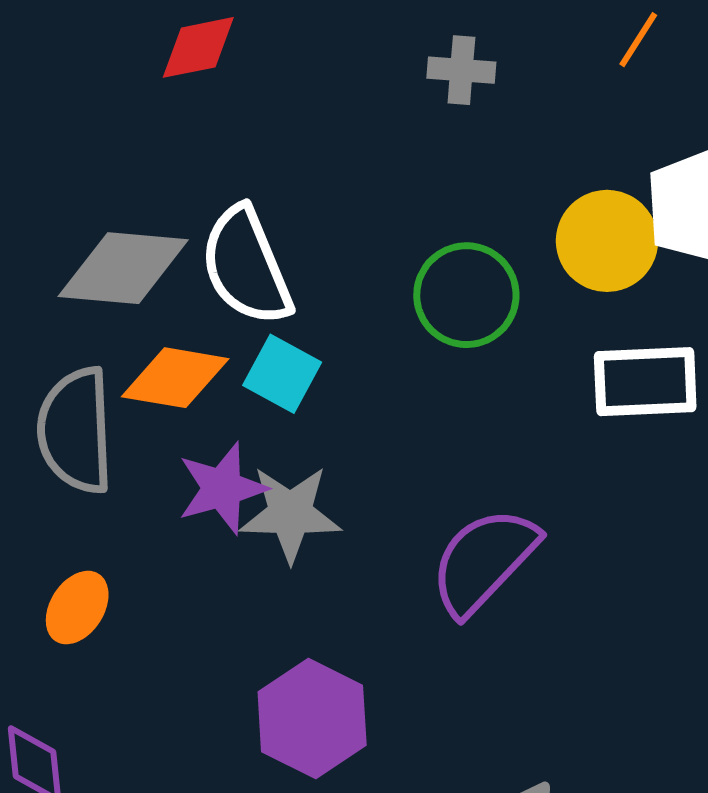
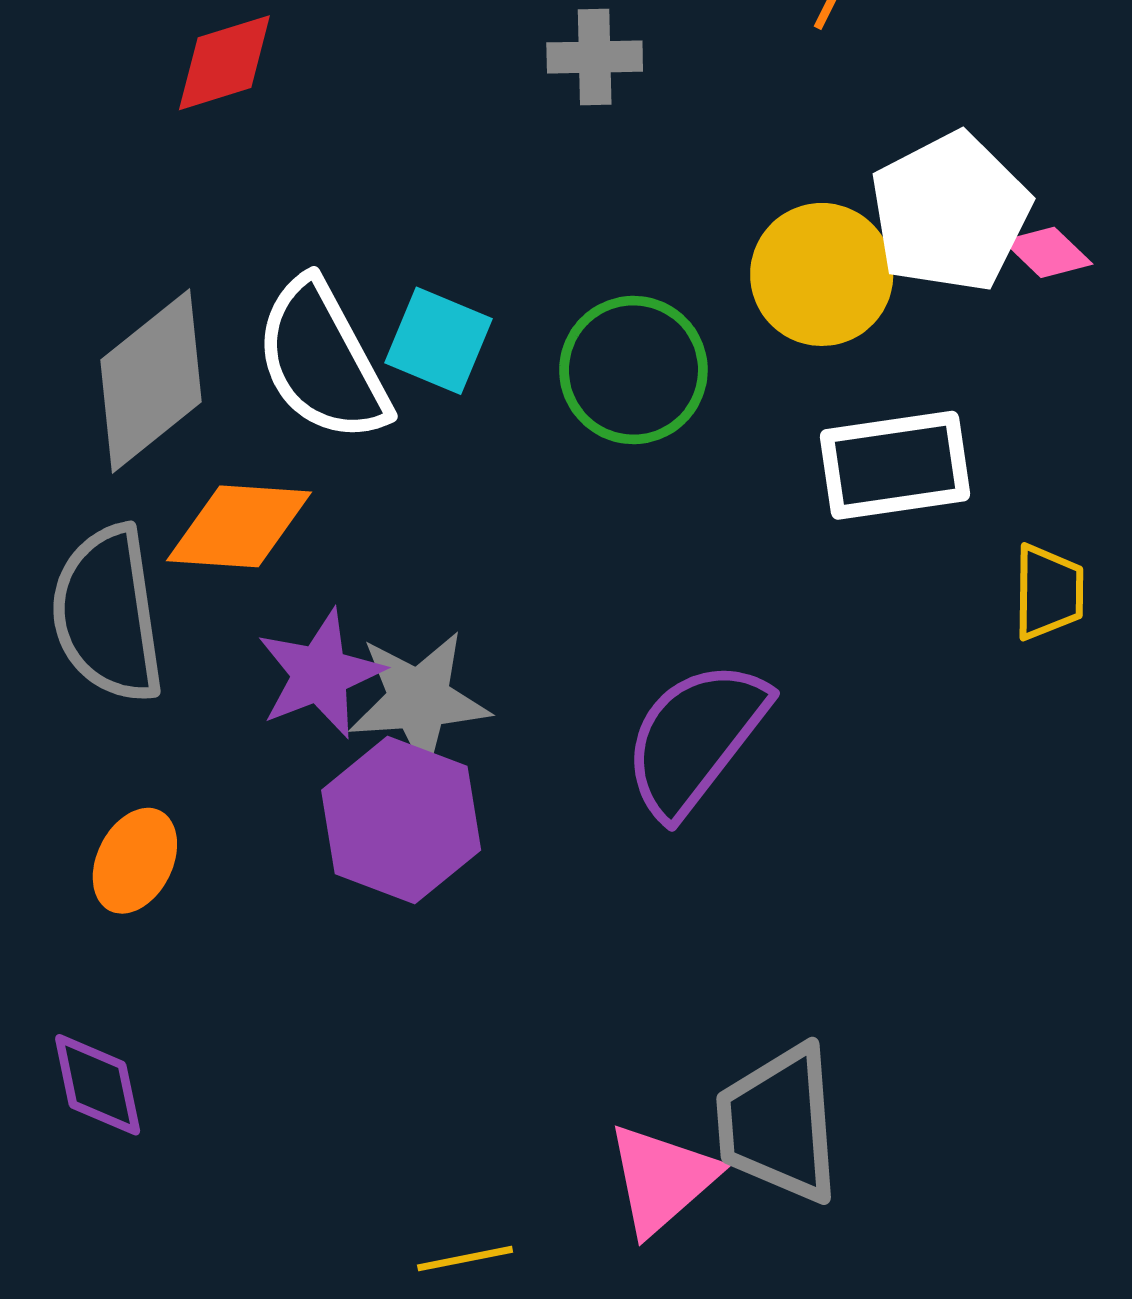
gray diamond: (123, 268) -> (151, 381), turned -38
cyan square: (282, 374) -> (438, 341), moved
purple hexagon: (312, 718) -> (401, 820), moved

